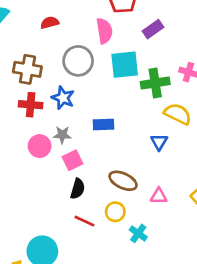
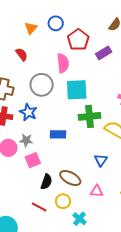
red semicircle: (50, 23) -> (22, 54), turned 64
purple rectangle: (153, 29) -> (104, 53), moved
green cross: (155, 83) -> (89, 116), moved
blue triangle: (159, 142) -> (101, 160), moved
black semicircle: (78, 189) -> (46, 182), moved

